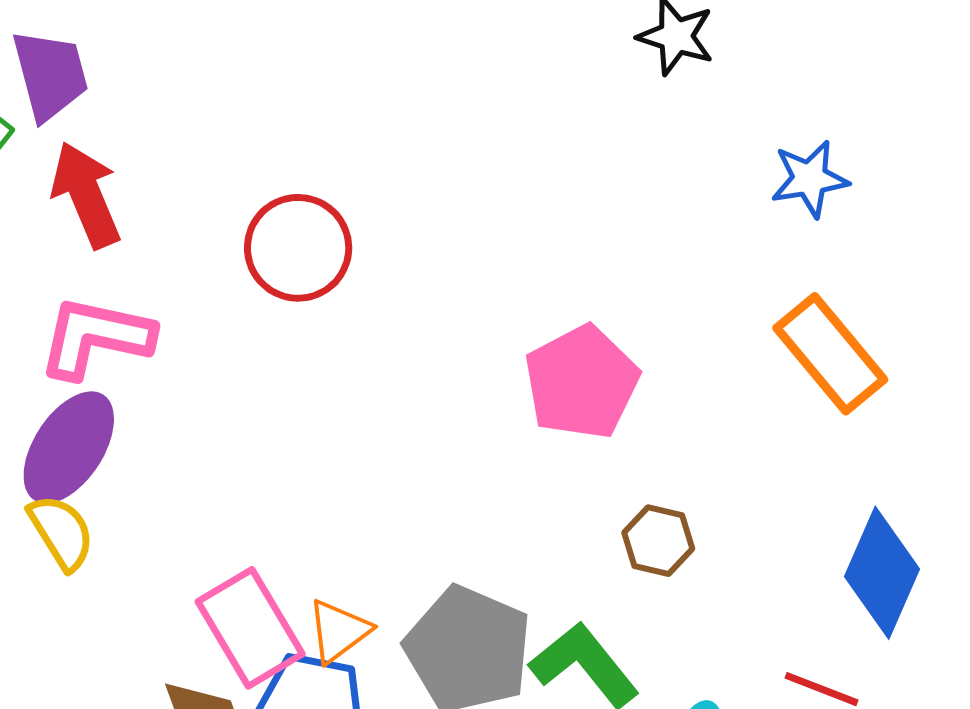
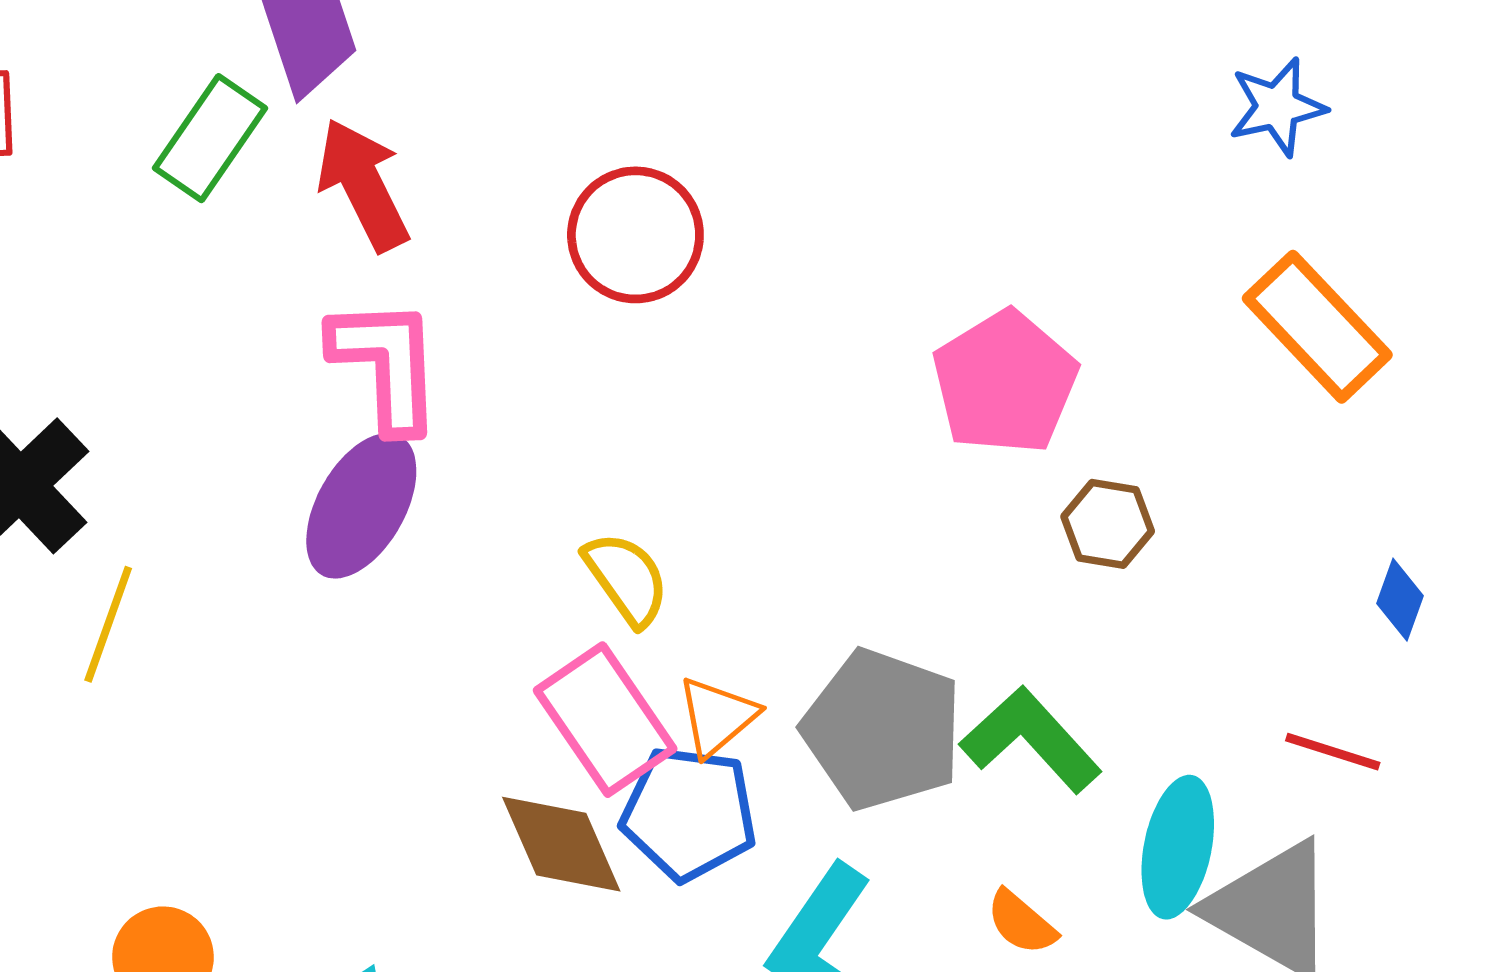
pink L-shape: (96, 337) -> (386, 364), turned 79
yellow semicircle: (61, 532) -> (626, 579), moved
brown hexagon: (658, 541) -> (1108, 524), moved
blue diamond: (882, 573) -> (1400, 600), size x0.5

